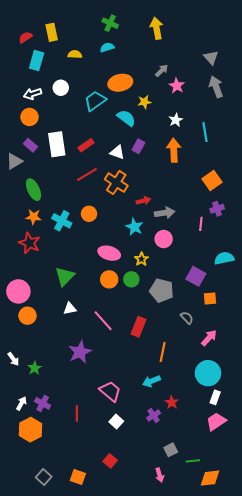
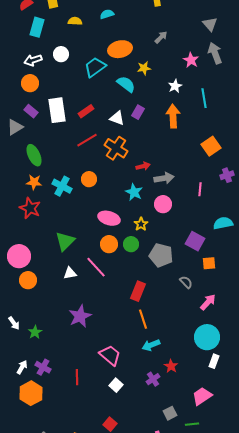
pink star: (177, 86) -> (191, 60), moved
purple cross: (217, 209) -> (227, 175), moved
pink line: (103, 321) -> (96, 267), moved
orange line: (163, 352) -> (143, 319), moved, turned -30
pink trapezoid: (216, 422) -> (202, 396), moved

